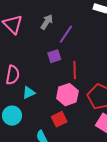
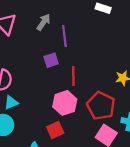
purple line: (66, 34) -> (64, 36), turned -42
cyan triangle: (29, 93) -> (11, 103), moved

